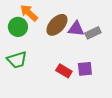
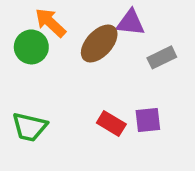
purple triangle: (76, 29) -> (130, 23), moved
green trapezoid: (17, 60) -> (30, 127), moved, turned 30

